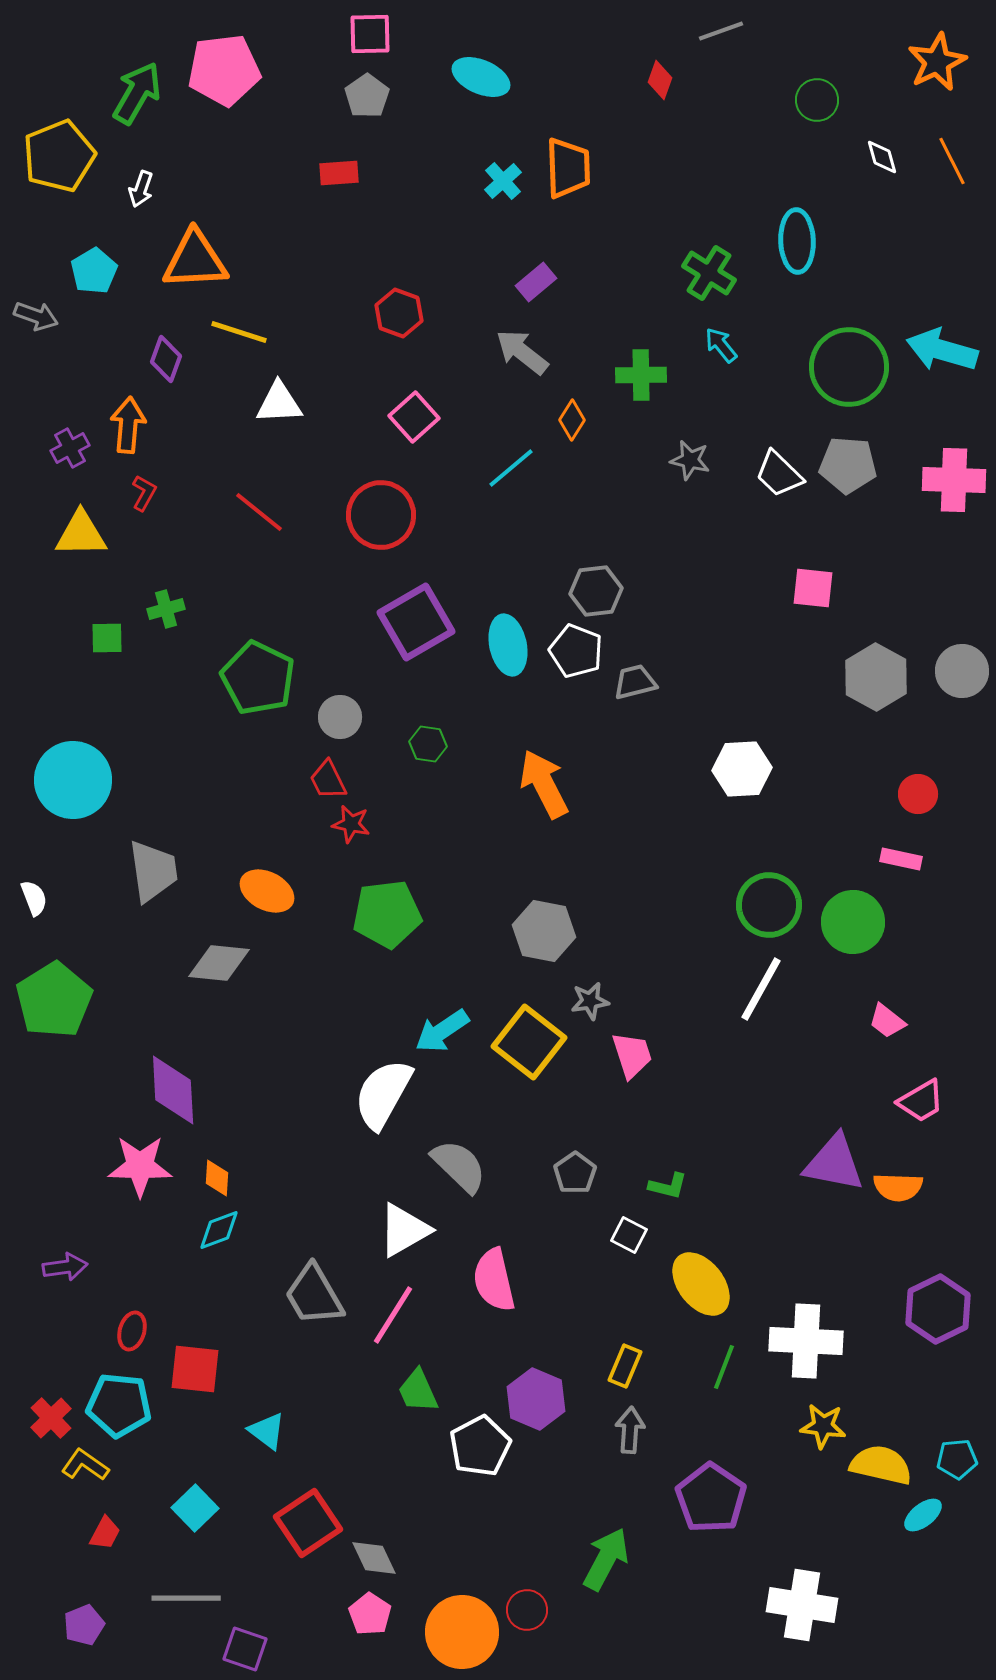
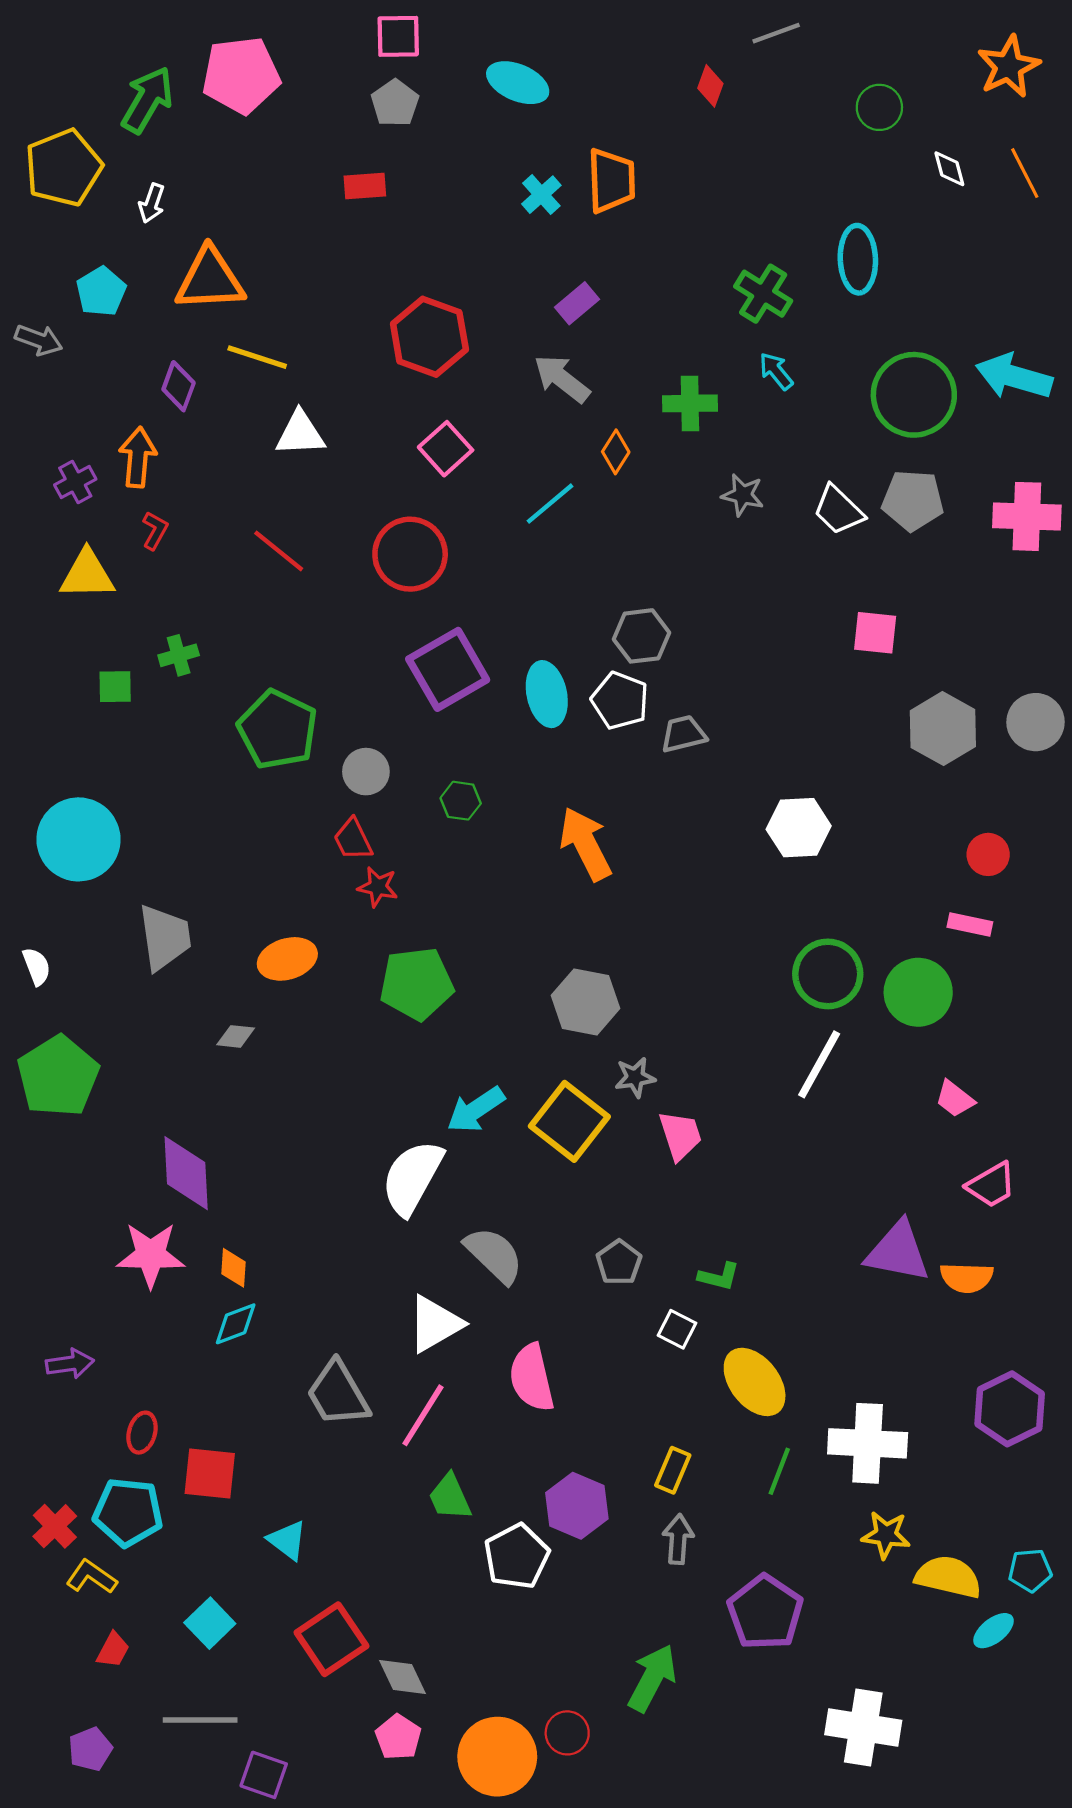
red hexagon: (399, 313) -> (429, 337), size x1.5
orange ellipse: (267, 891) -> (287, 959), turned -44
gray diamond: (219, 963) -> (236, 1036), size x0.6

